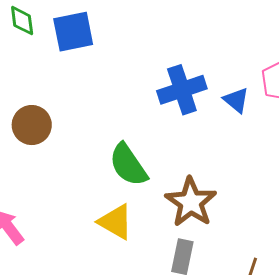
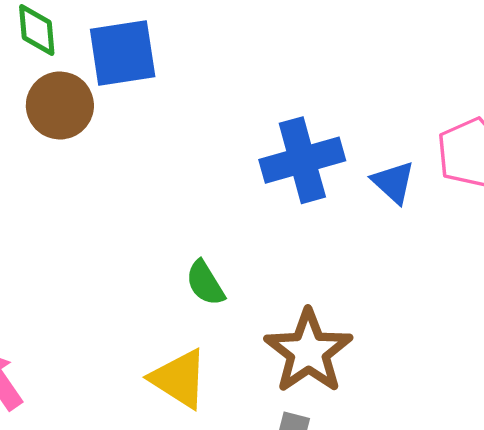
brown circle: (32, 125) -> (60, 105), moved
green semicircle: (128, 165) -> (205, 283), size x0.6

